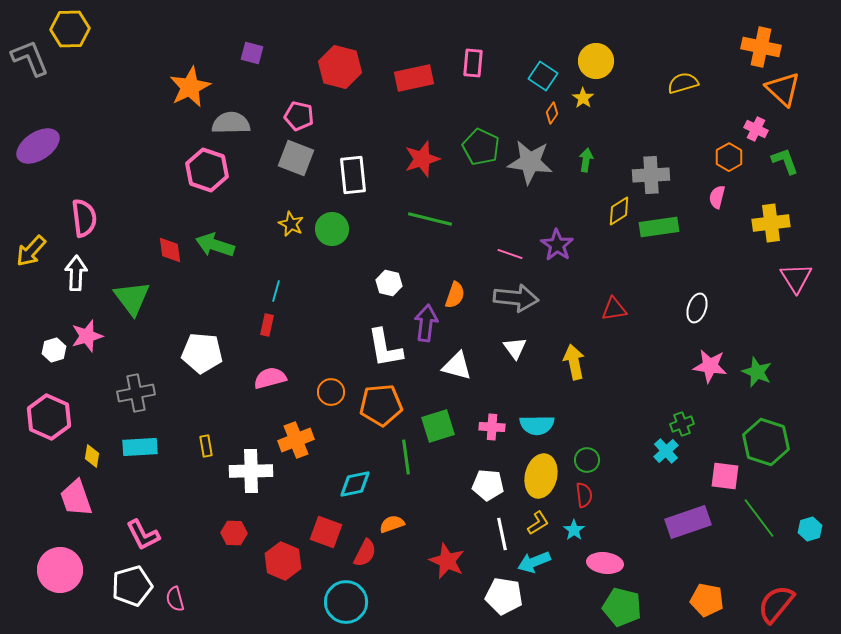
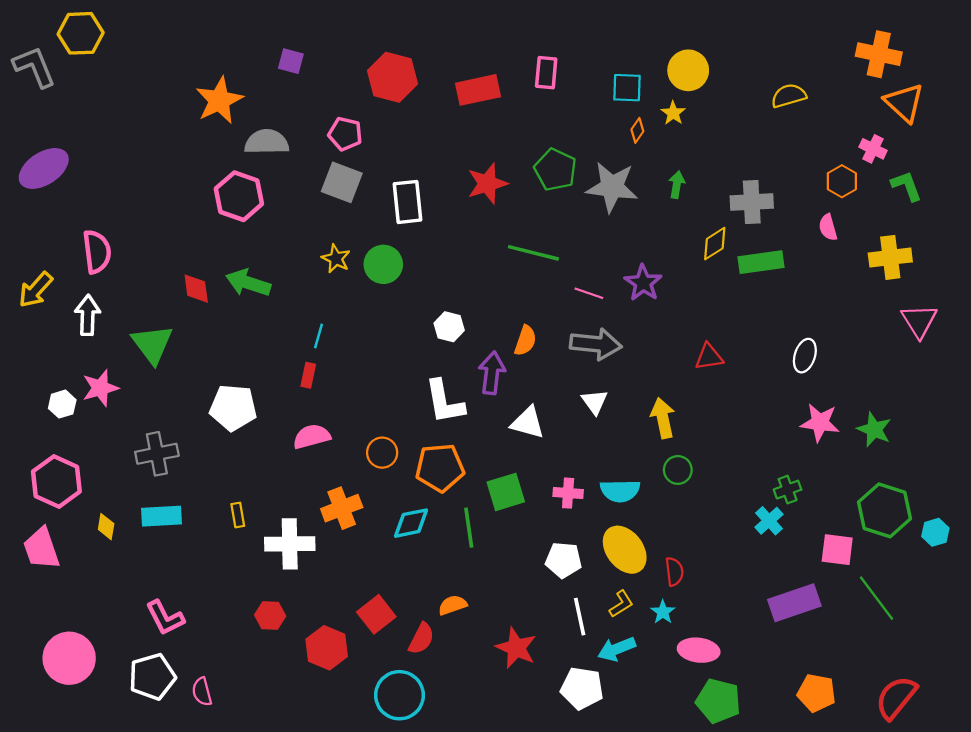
cyan square: (543, 76) -> (627, 88), turned -32
pink semicircle: (717, 197) -> (828, 227), turned -30
green line: (430, 219) -> (533, 253), moved
green circle: (587, 460) -> (678, 470), moved
yellow ellipse: (541, 476) -> (625, 550), turned -51
cyan diamond: (355, 484) -> (411, 523), moved
pink trapezoid: (76, 498) -> (41, 548), moved
cyan hexagon: (810, 529) -> (935, 532), moved
red square: (326, 532) -> (376, 614), turned 32

